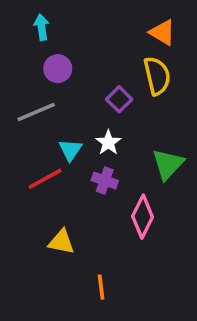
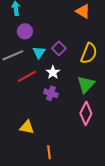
yellow semicircle: (157, 76) -> (89, 53), moved, turned 35
cyan triangle: (70, 150) -> (39, 52), moved
red line: (45, 179) -> (27, 76), moved
pink diamond: (143, 217) -> (86, 113), moved

